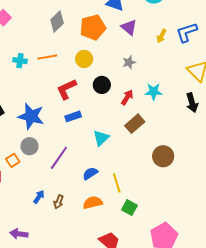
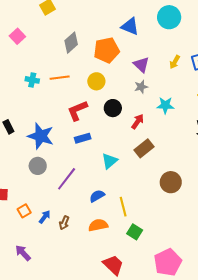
purple triangle: (129, 27) -> (141, 65), moved
cyan star: (154, 92) -> (165, 105), moved
orange square: (13, 160) -> (24, 211), moved
purple arrow: (19, 234) -> (23, 253), turned 36

